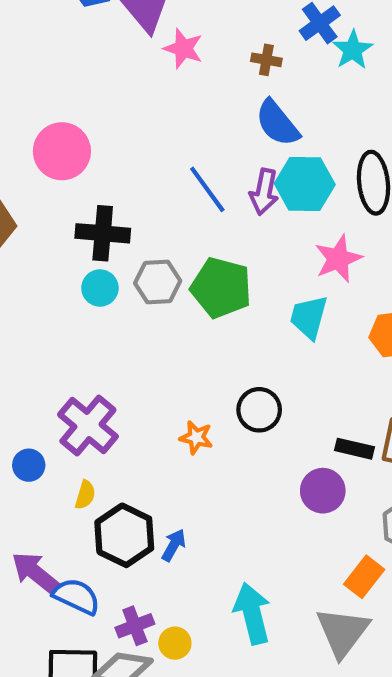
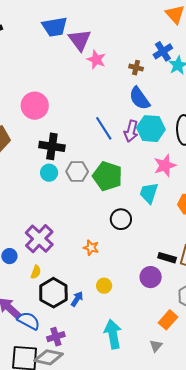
black circle: (259, 410) -> (121, 219), moved
gray triangle: (343, 632) -> (156, 346), size x0.5
yellow circle: (175, 643) -> (104, 286), moved

